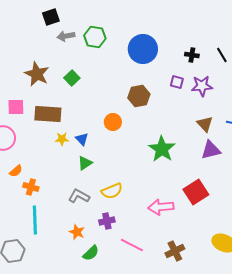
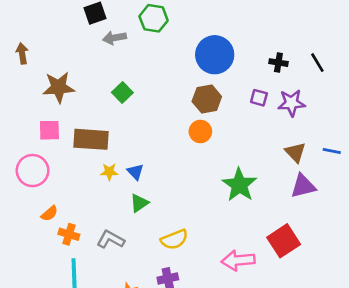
green hexagon: (95, 37) -> (154, 18), moved
brown star: (37, 74) -> (59, 87), moved, turned -30
brown hexagon: (139, 96) -> (207, 99), moved
orange circle: (113, 122) -> (200, 131), moved
gray L-shape: (79, 196) -> (111, 239), moved

